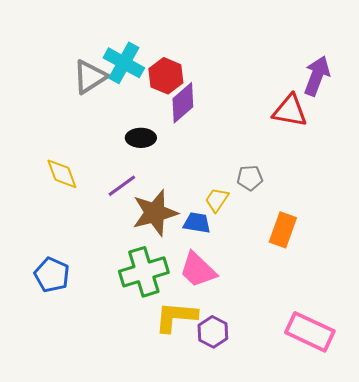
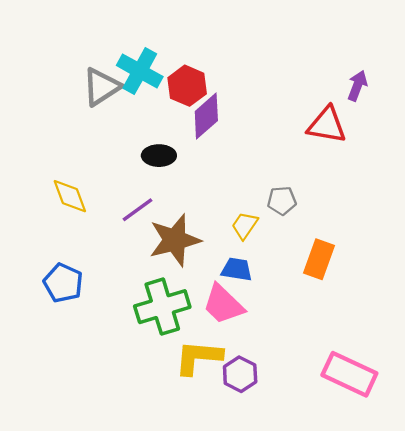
purple arrow: (317, 76) -> (357, 86), size x0.7
blue trapezoid: (197, 223) -> (237, 269), moved
blue pentagon: (52, 275) -> (63, 283), moved

